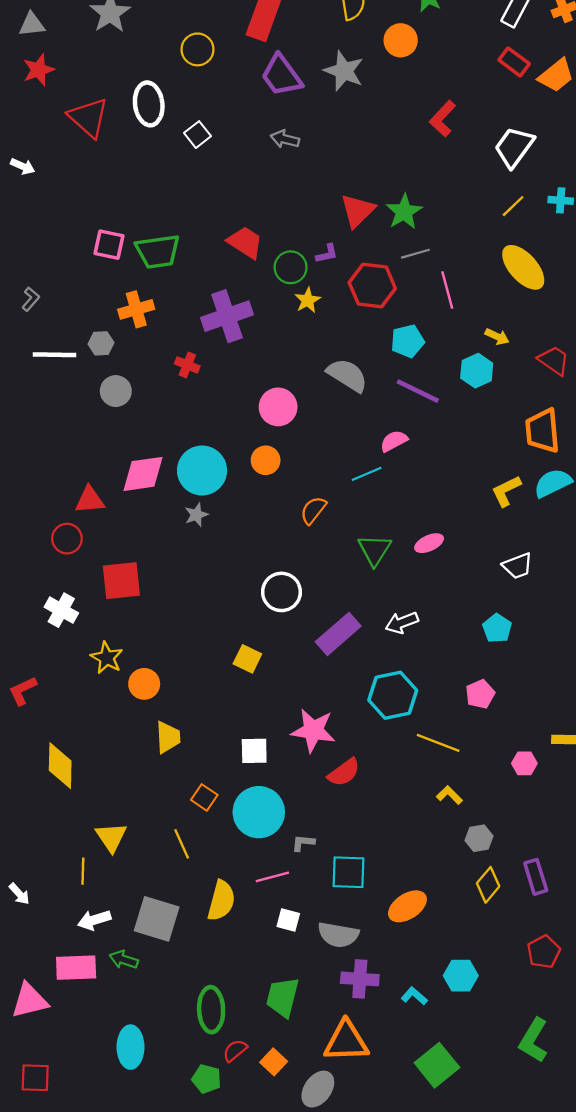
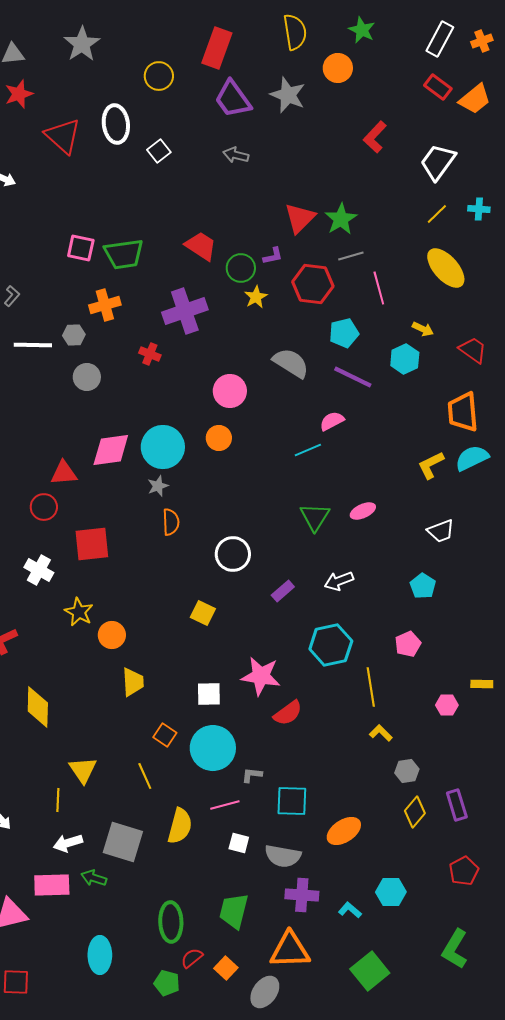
orange semicircle: (313, 510) -> (171, 522), moved, turned 140
purple rectangle: (338, 634) -> (283, 591), size x0.6
yellow line: (438, 743) -> (371, 687), turned 60

